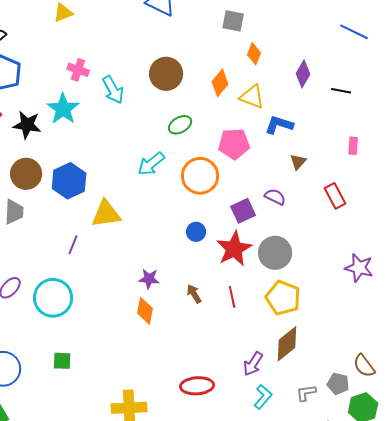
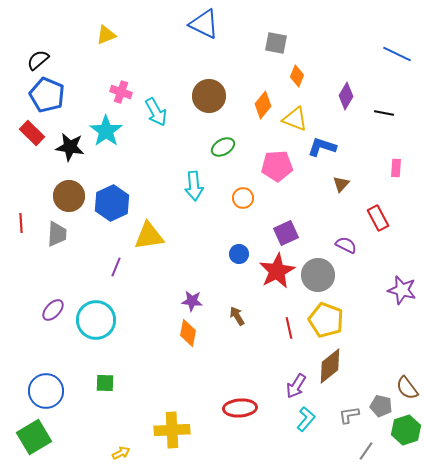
cyan arrow: (151, 164) -> (194, 186), turned -56
orange circle: (200, 176) -> (243, 198), size x0.6
purple semicircle: (275, 197) -> (346, 245), moved
red line: (232, 297) -> (289, 328), moved

